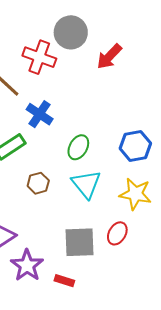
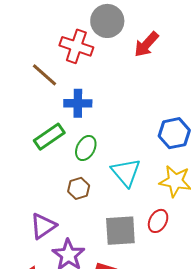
blue cross: (40, 114) -> (78, 103), turned -32
green ellipse: (78, 147) -> (86, 148), moved
brown hexagon: (38, 183) -> (79, 188), moved

